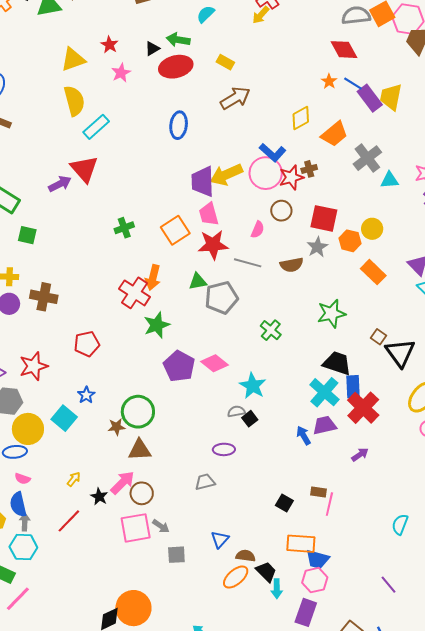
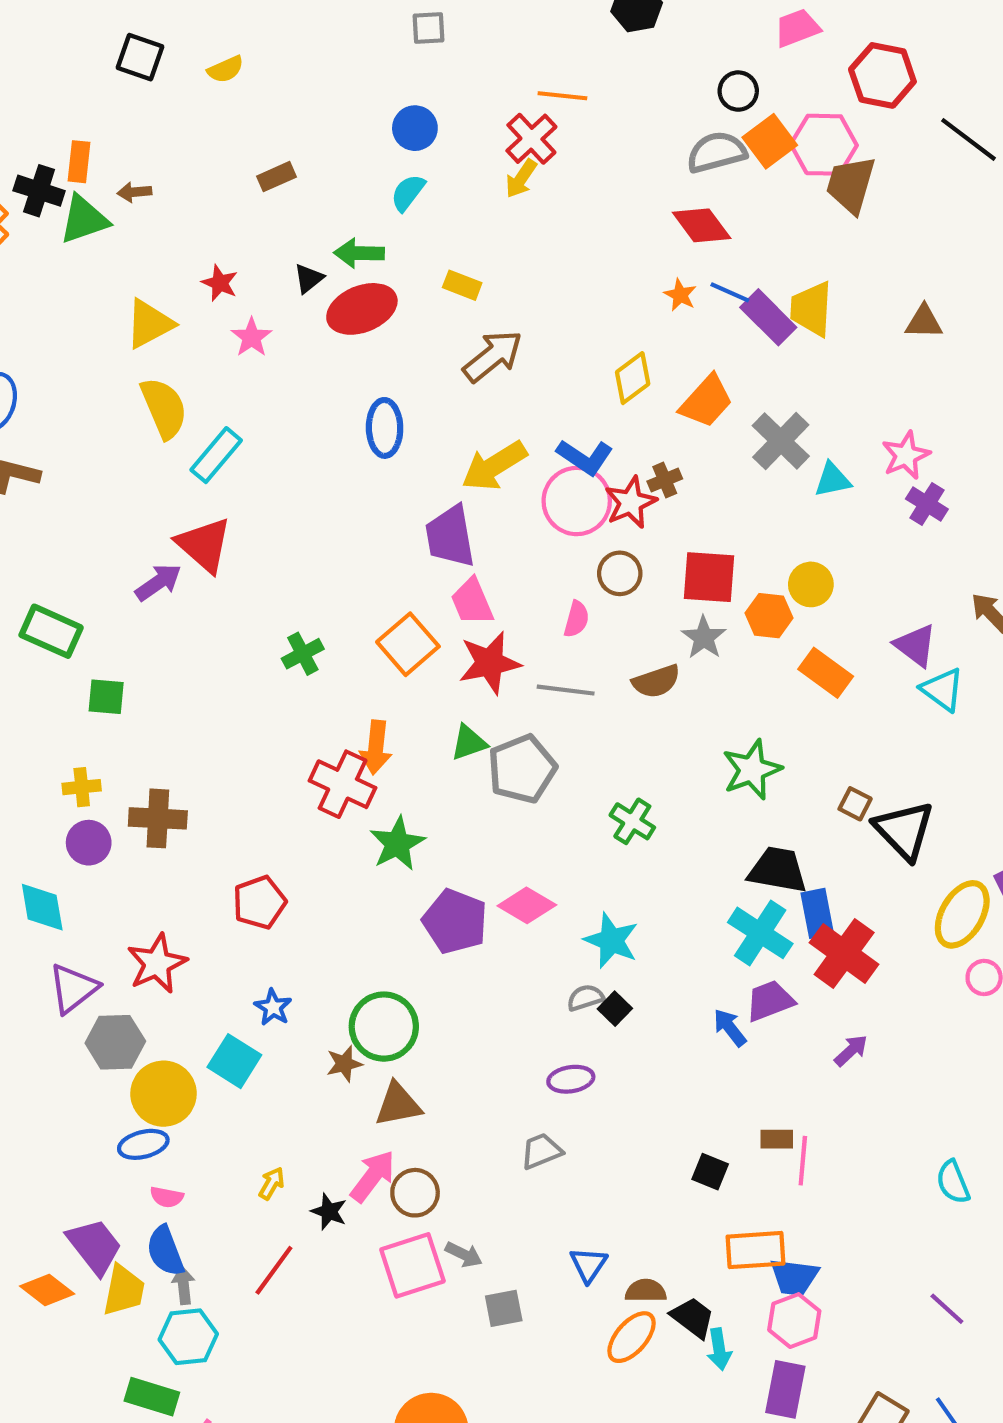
yellow arrow: (226, 175) -> (494, 466), moved
cyan semicircle: (400, 524) -> (953, 1182), turned -35

